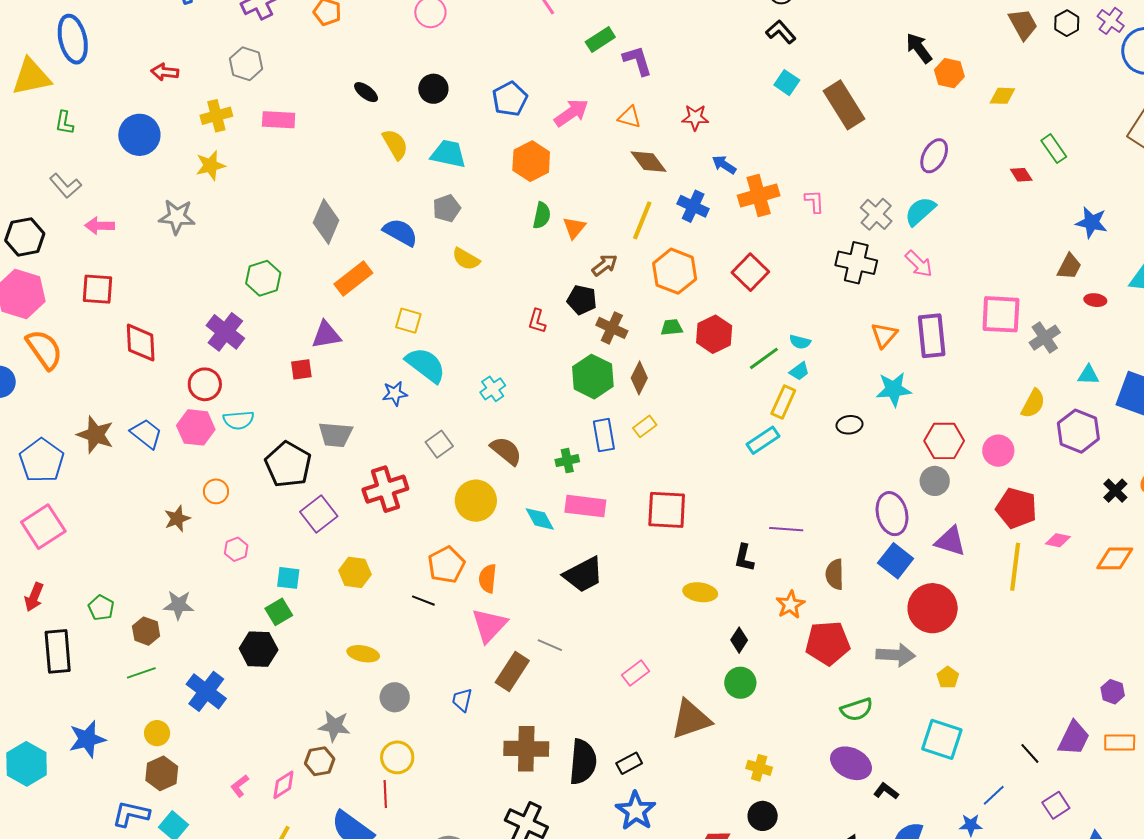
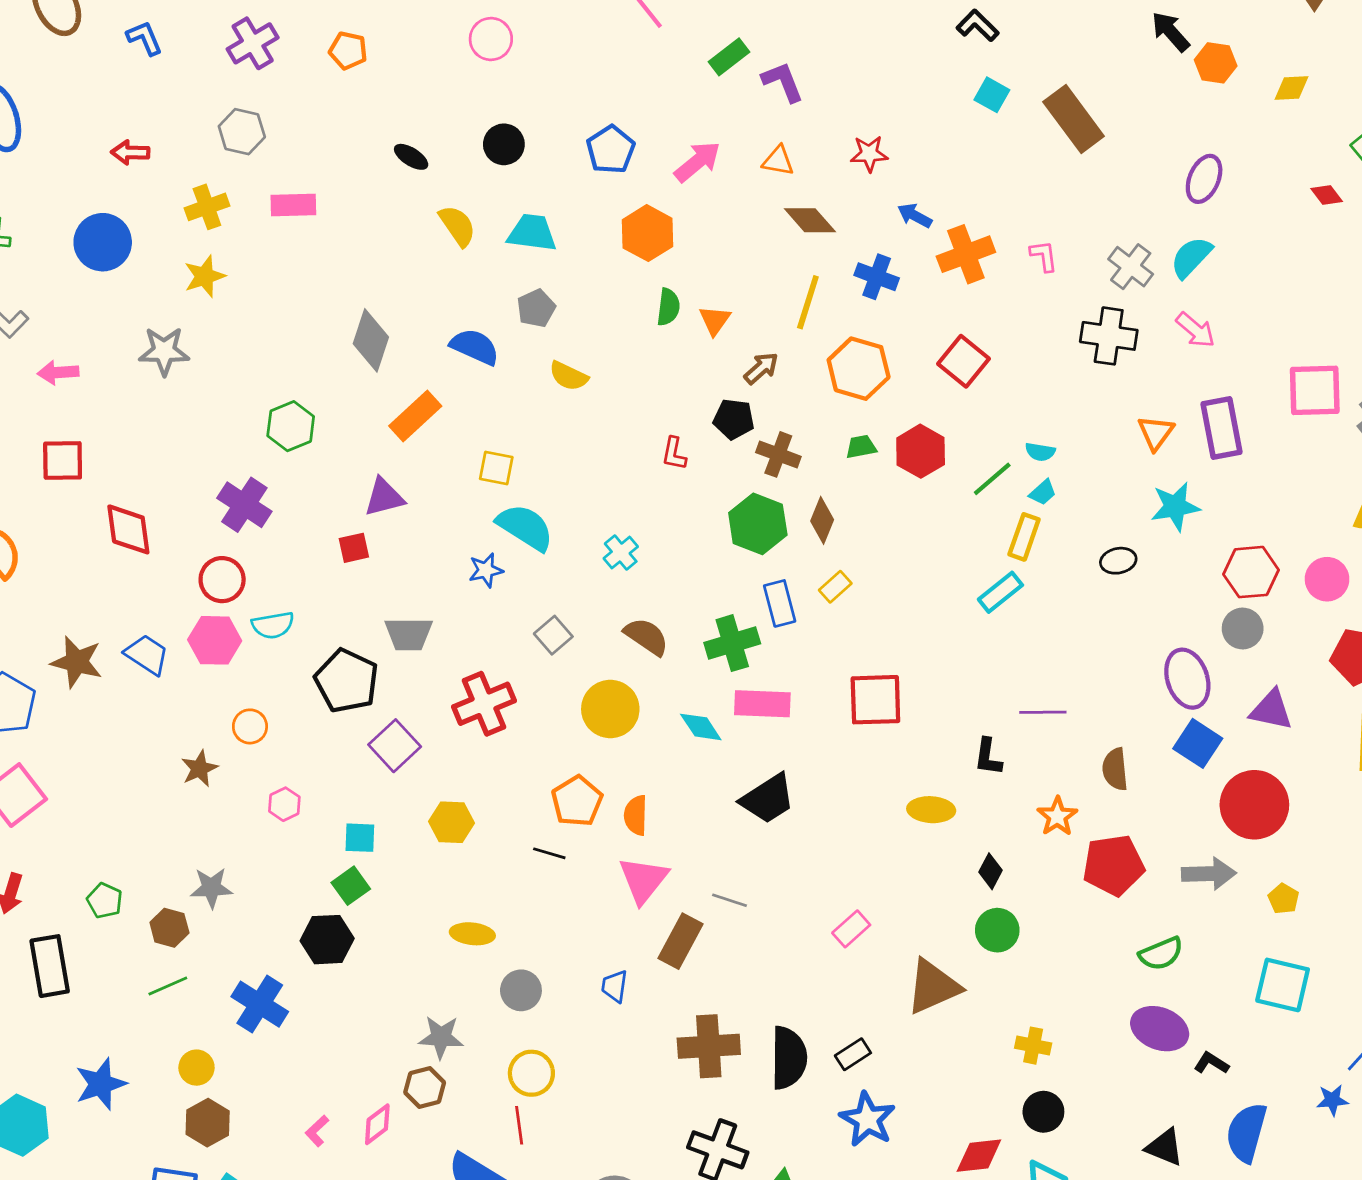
green cross: (567, 461) -> (732, 643), size x1.6

